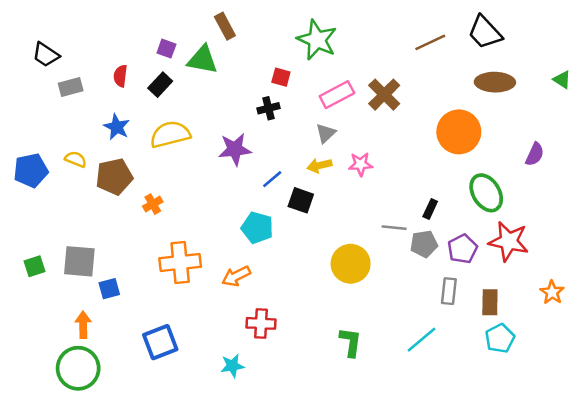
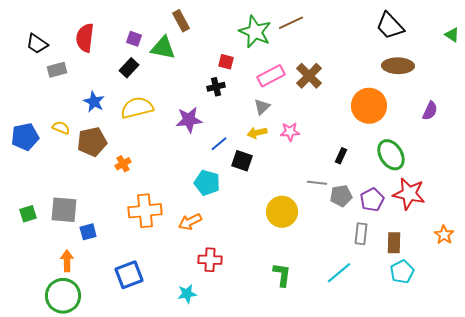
brown line: (430, 42) -> (291, 23), moved
red semicircle: (120, 76) -> (85, 38), moved, size x1.6
green triangle: (562, 80) -> (452, 35), moved
purple semicircle: (535, 154) -> (430, 111), moved
black rectangle: (430, 209) -> (341, 156), moved

